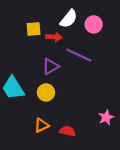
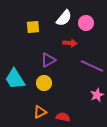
red arrow: (54, 37) -> (70, 43), moved
purple line: (79, 55) -> (92, 66), moved
pink star: (106, 117) -> (97, 95), moved

